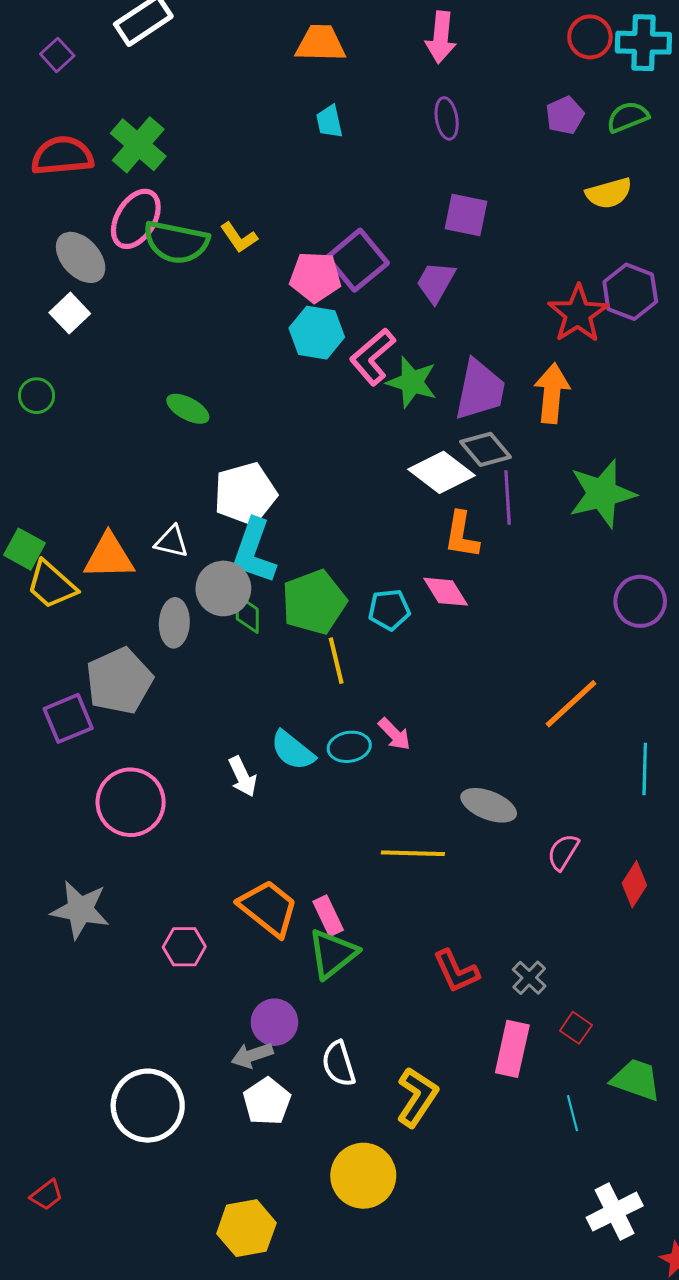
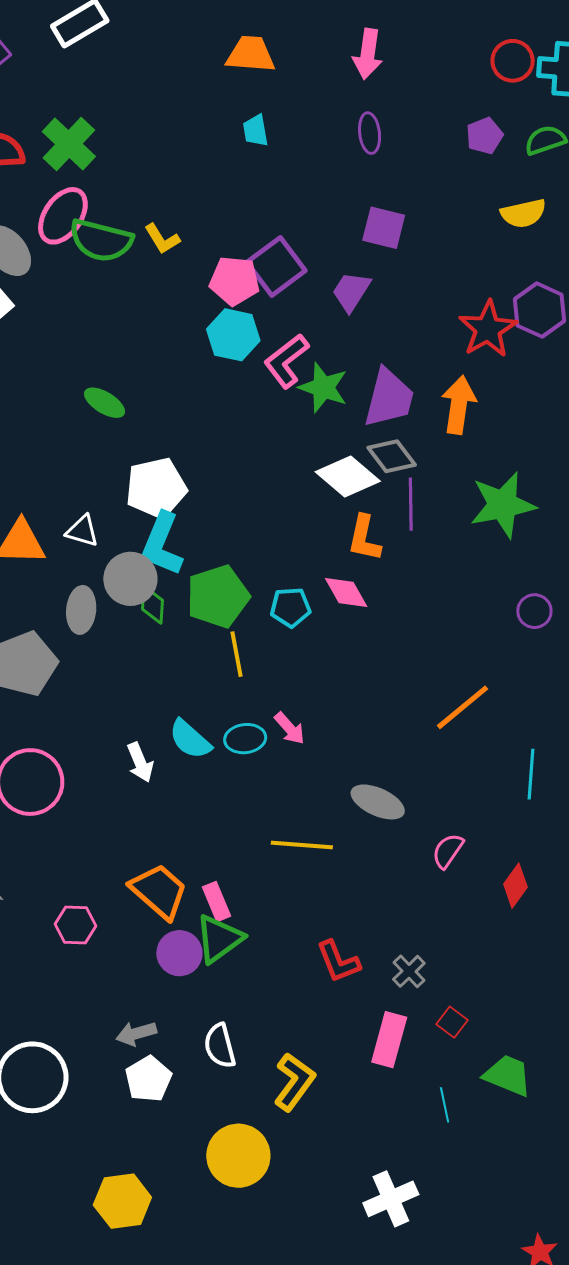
purple circle: (640, 601) -> (534, 611), size x0.7
purple circle: (274, 1022) -> (179, 953), moved
white cross: (615, 1212) -> (391, 1199), moved

